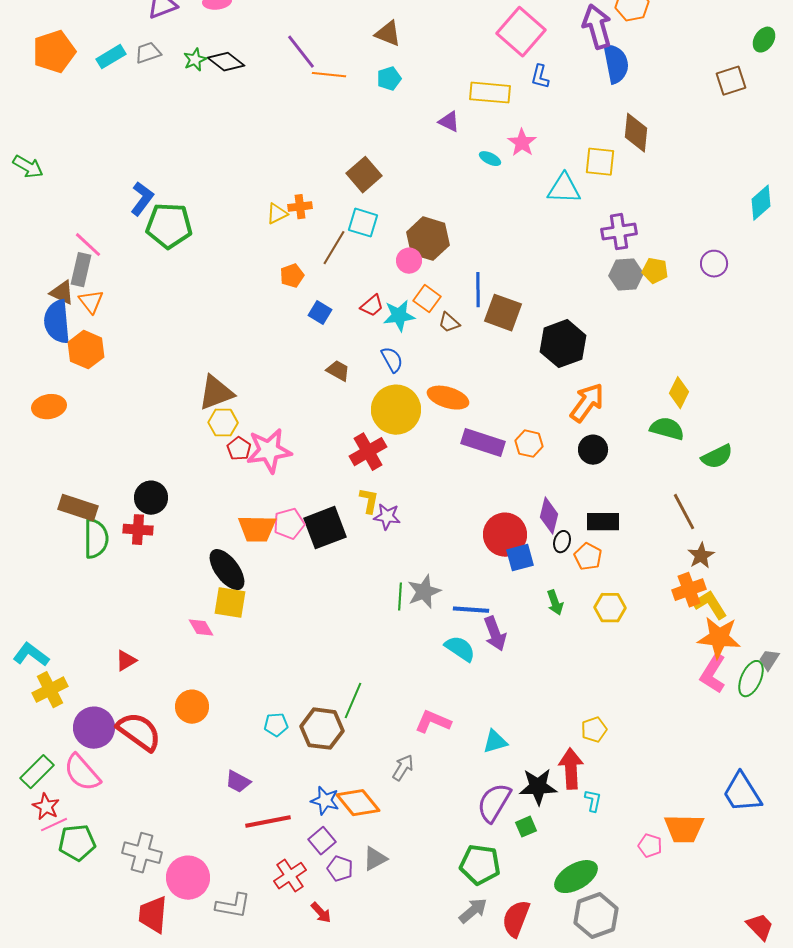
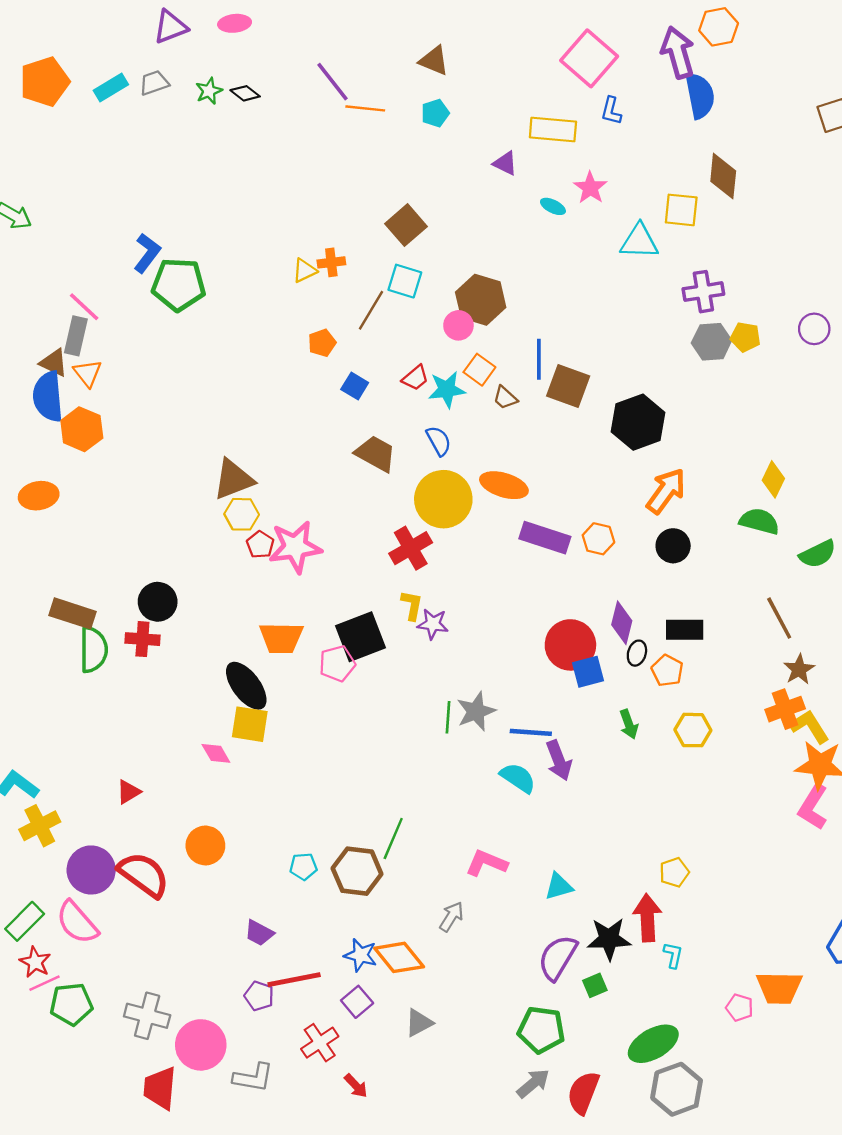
black diamond: (226, 62) -> (245, 93), size x0.7
brown trapezoid: (338, 371) -> (376, 454), size x1.5
pink pentagon: (289, 524) -> (337, 664), moved
purple pentagon: (340, 869) -> (259, 996), moved

